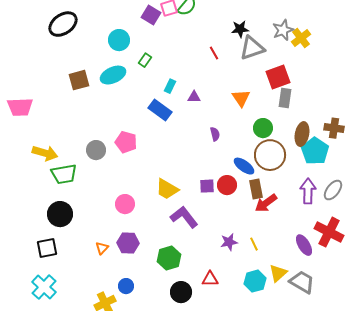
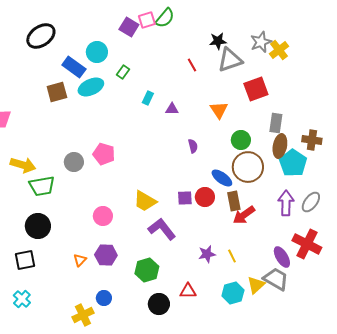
gray rectangle: (285, 98) -> (276, 123), moved
blue rectangle: (160, 110) -> (74, 67), moved
gray trapezoid: (302, 282) -> (276, 279), moved
cyan cross: (44, 287) -> (22, 299), size x0.7

